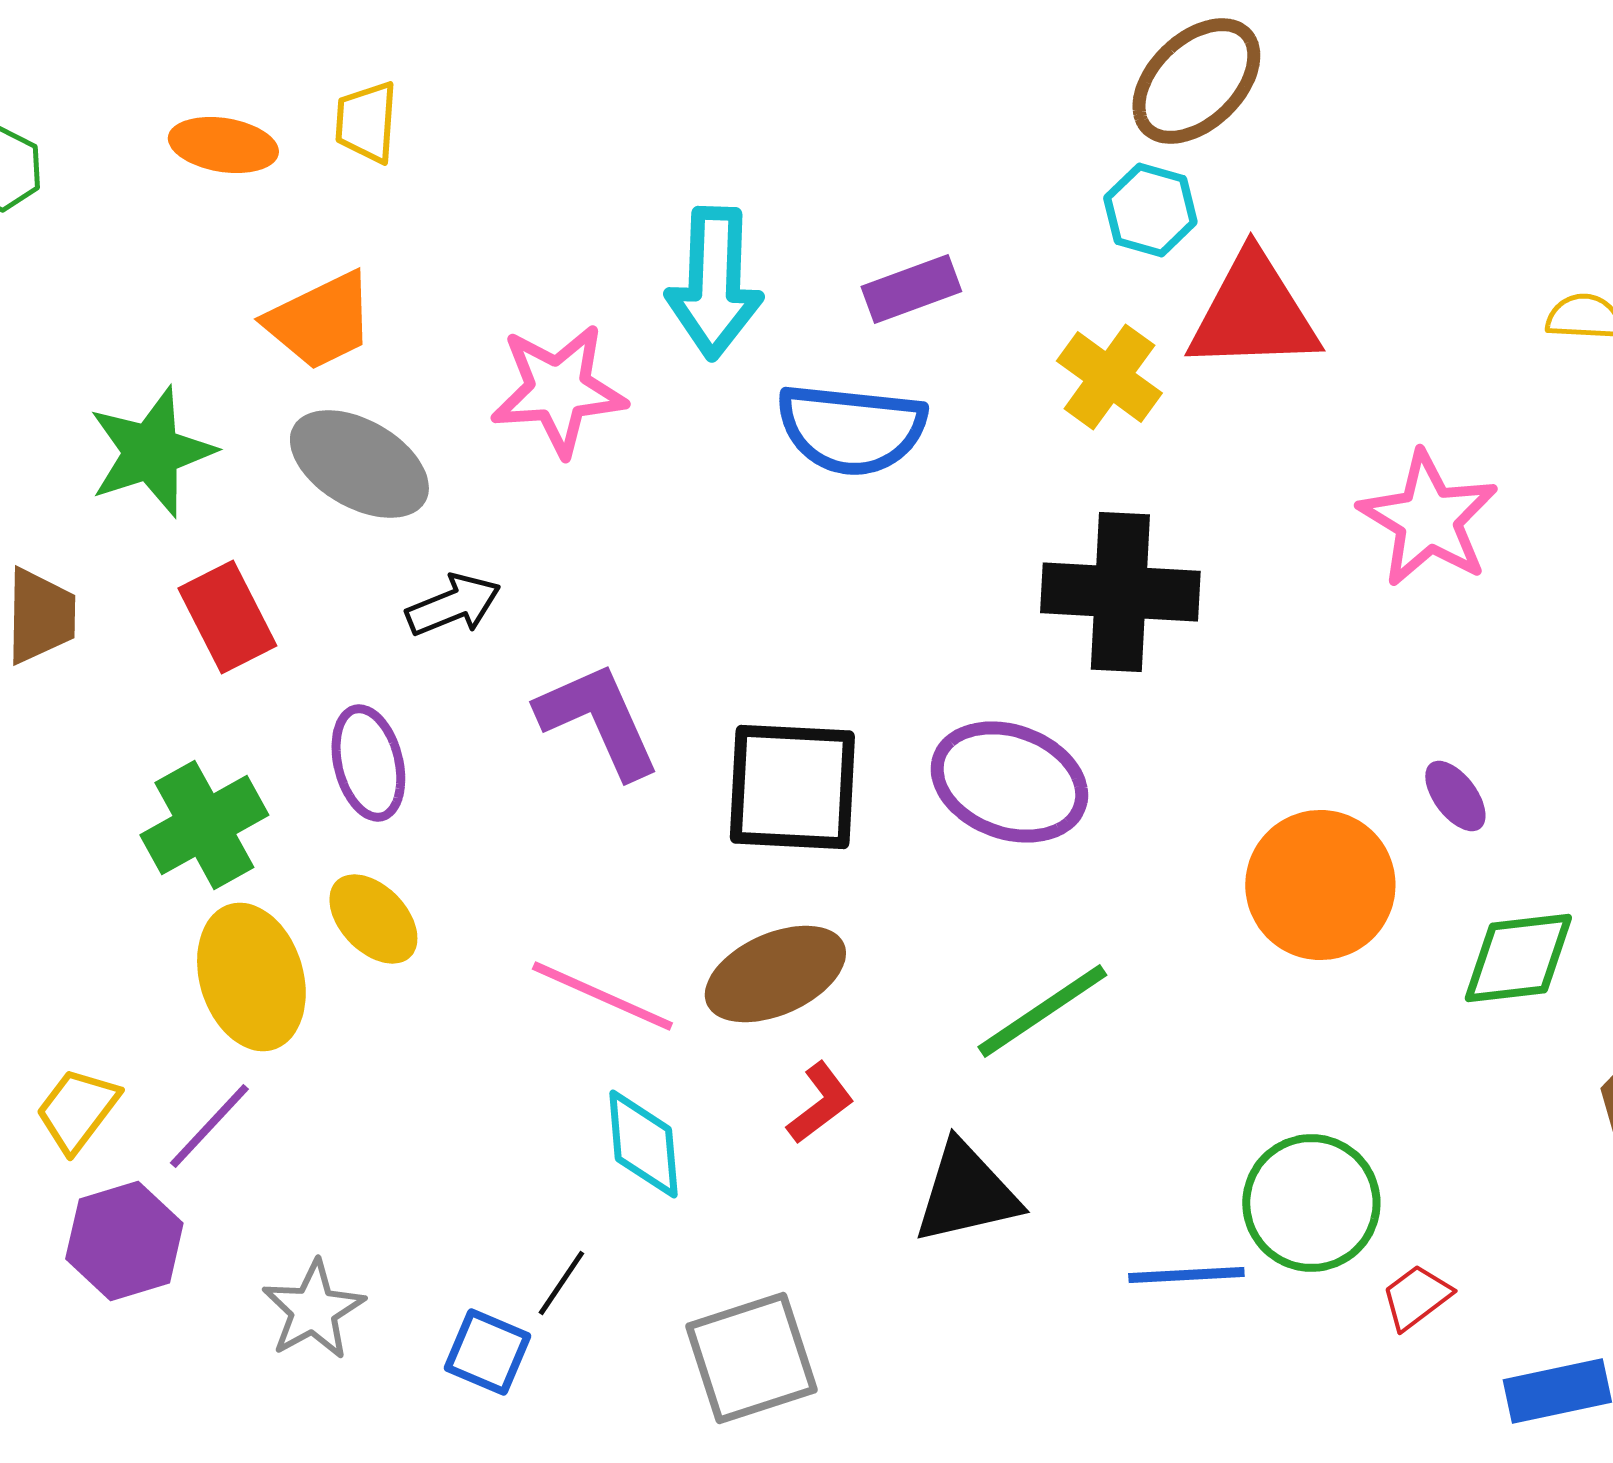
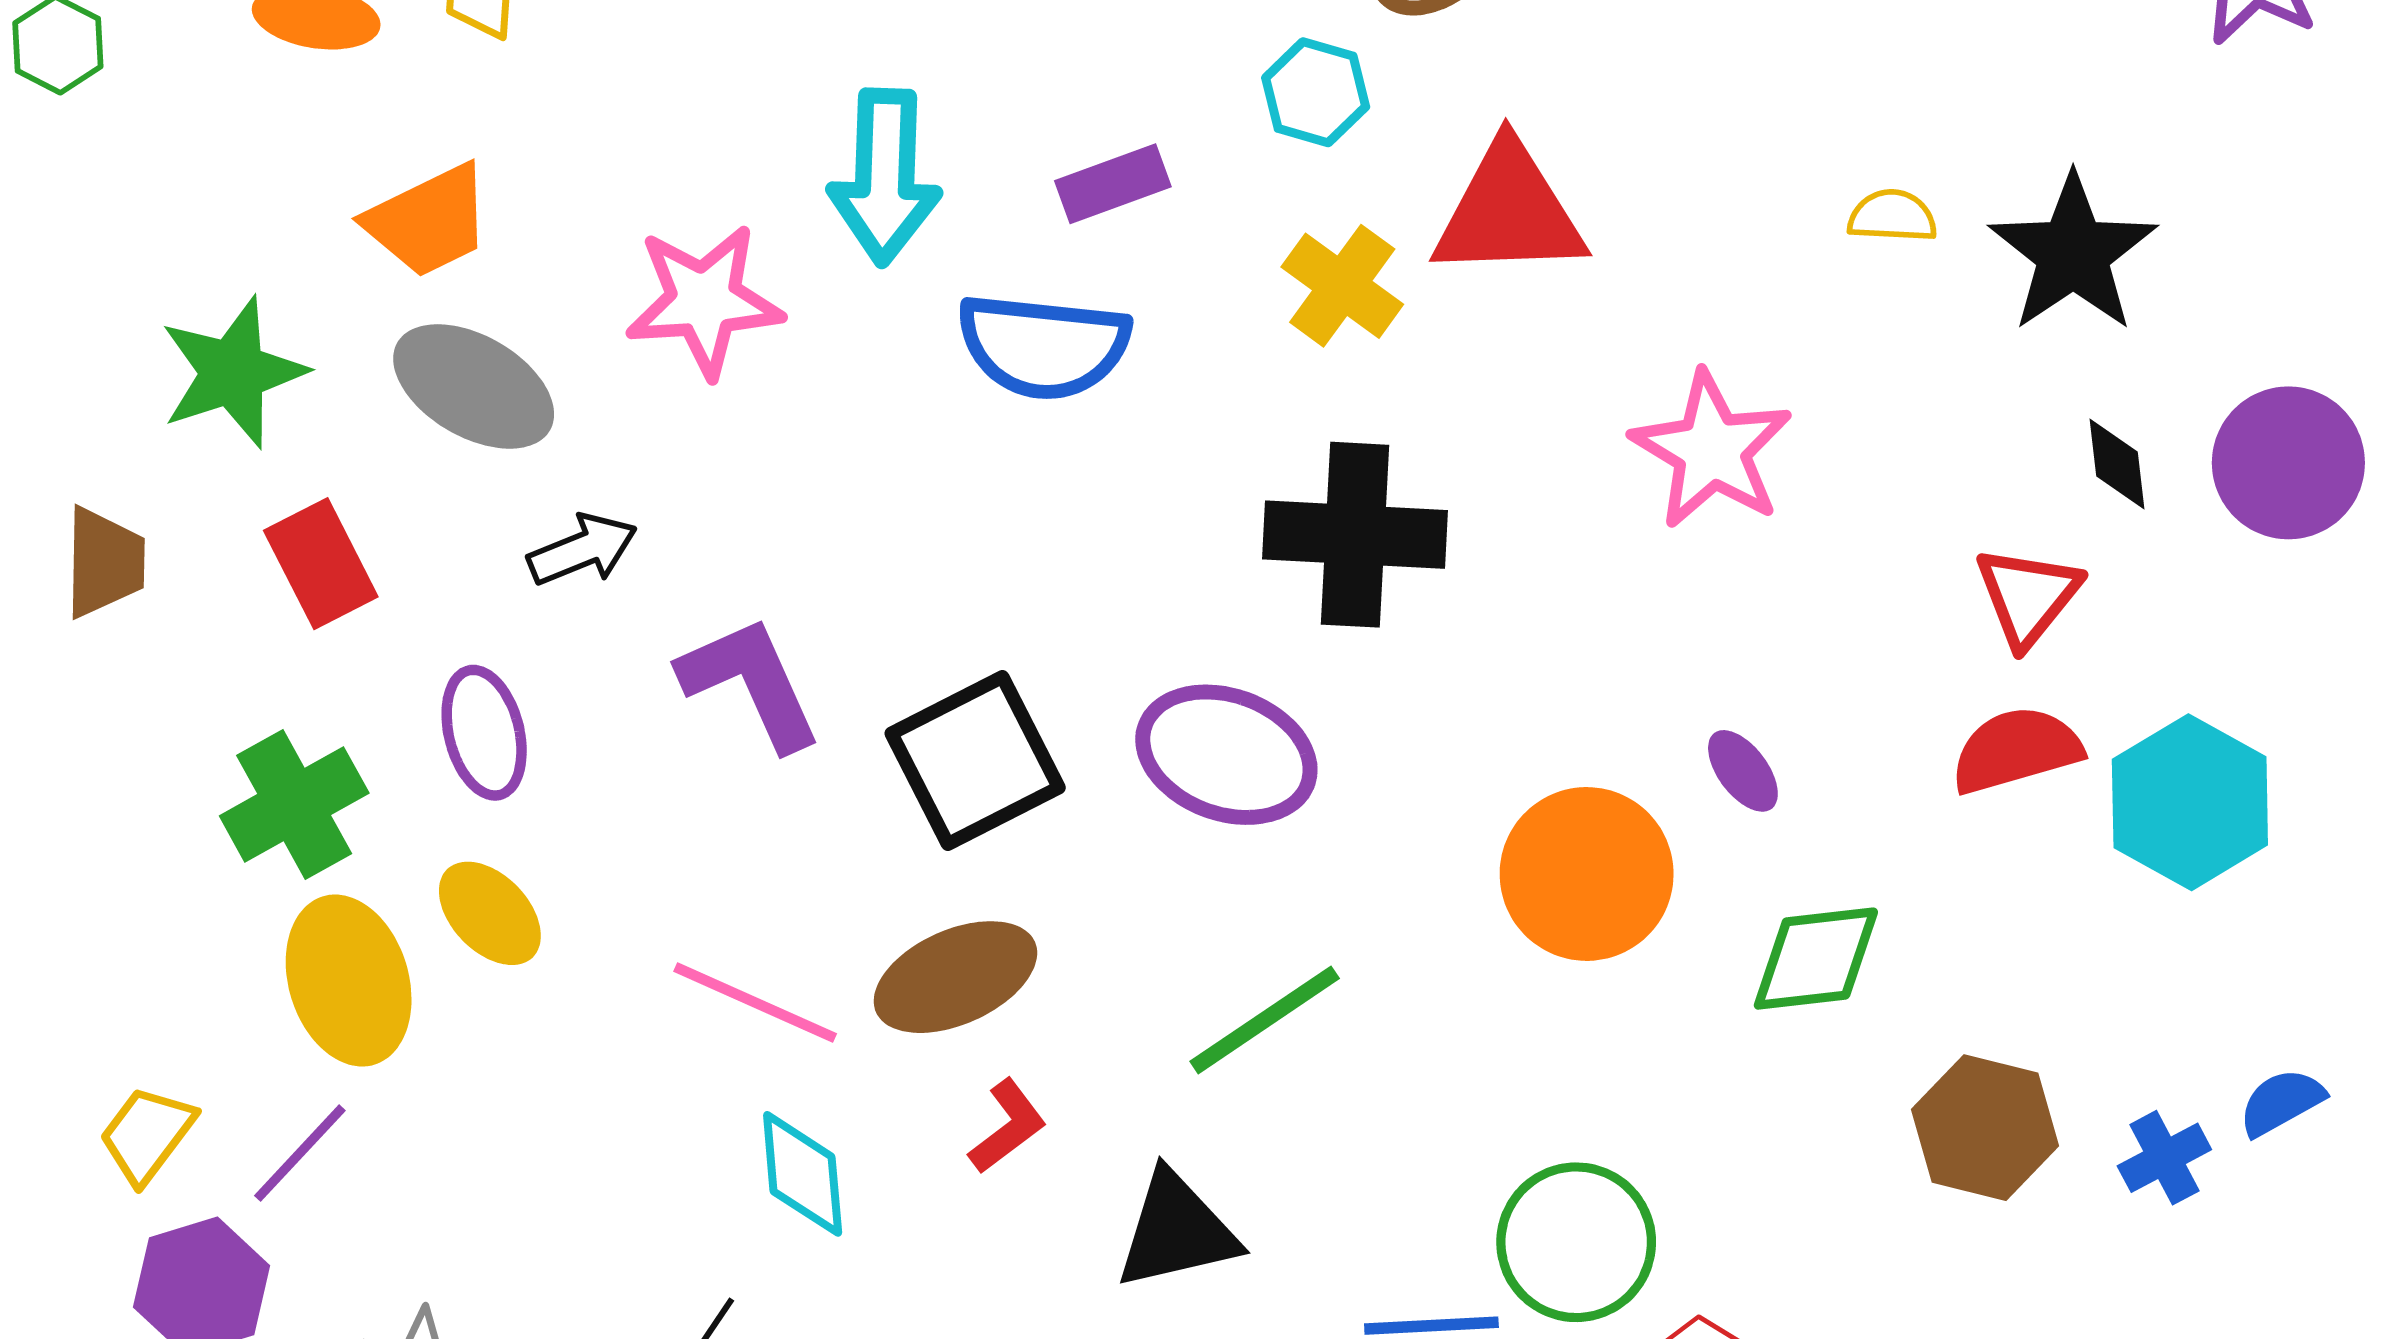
cyan hexagon: (1150, 210) -> (1316, 92), moved
black square: (792, 787) -> (975, 760), turned -30

